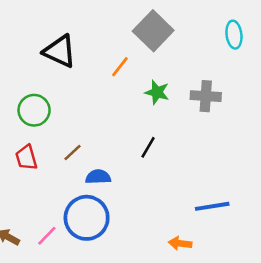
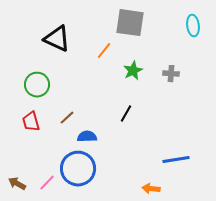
gray square: (153, 31) -> (130, 23), turned -36
green star: (157, 92) -> (133, 71), turned 30
gray cross: (206, 96) -> (171, 74), size x0.7

